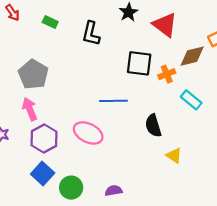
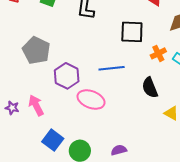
orange cross: (167, 74) -> (158, 53), moved
pink arrow: (30, 109) -> (36, 105), moved
purple hexagon: (44, 139) -> (67, 76), moved

